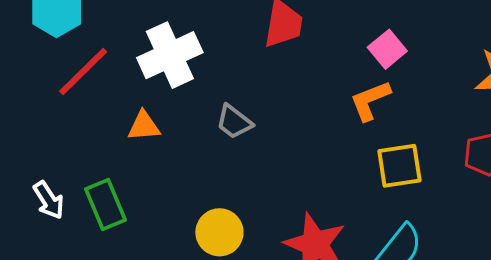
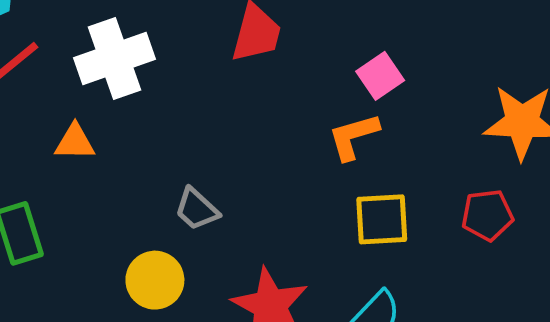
gray trapezoid: (234, 122) -> (197, 209), moved

